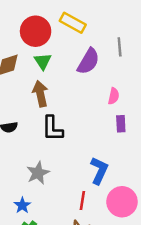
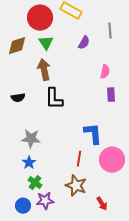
purple semicircle: (88, 61) -> (84, 43), size x0.6
blue L-shape: (99, 171) -> (93, 134), turned -30
gray star: (38, 173) -> (31, 139), moved, turned 30

